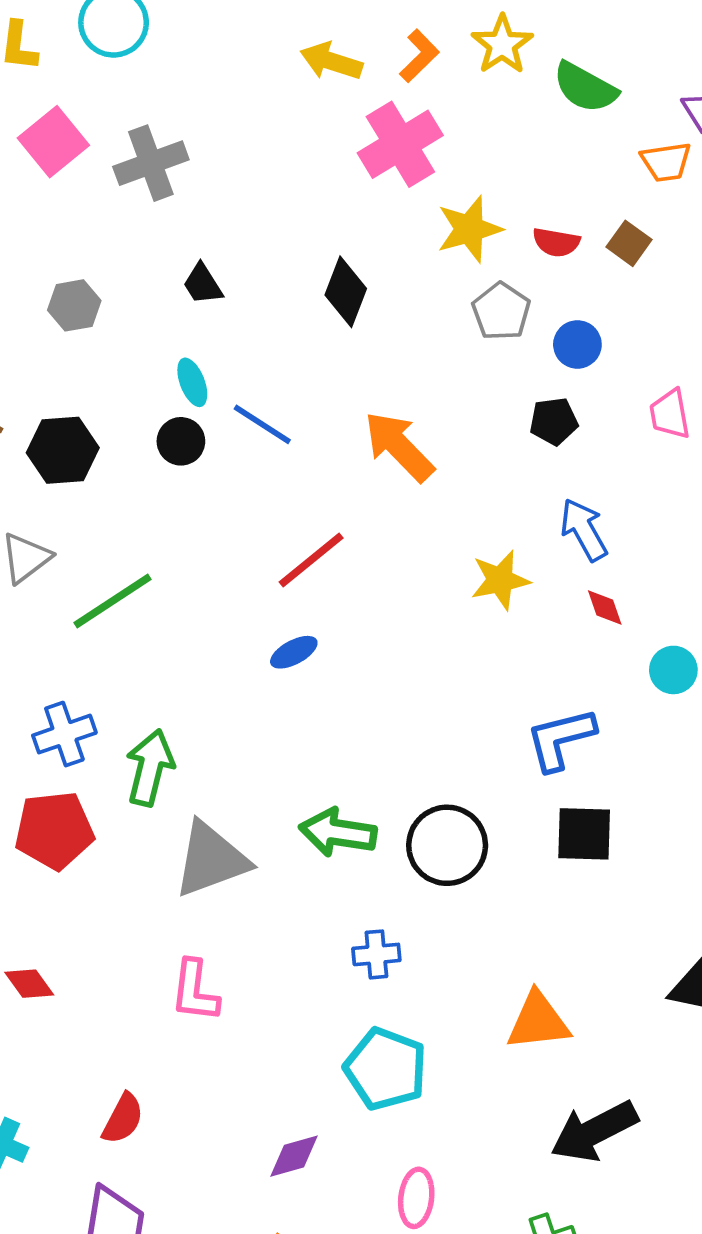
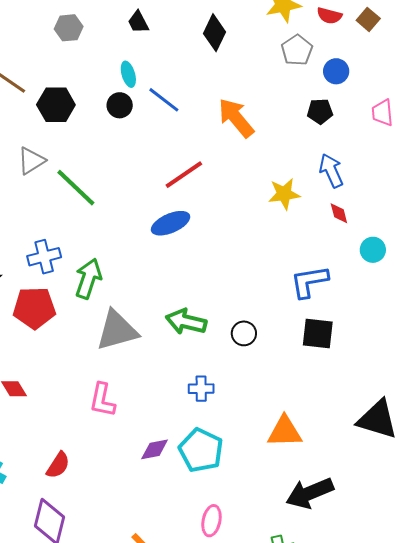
green line: (112, 601) -> (76, 188), turned 72
blue ellipse: (294, 652) -> (171, 223), size x1.5
black circle: (447, 845) -> (244, 333), size x0.6
purple diamond: (294, 1156) -> (155, 449), moved

